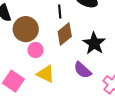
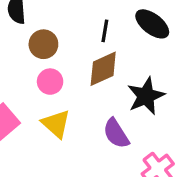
brown circle: (26, 29) -> (43, 44), size x0.7

